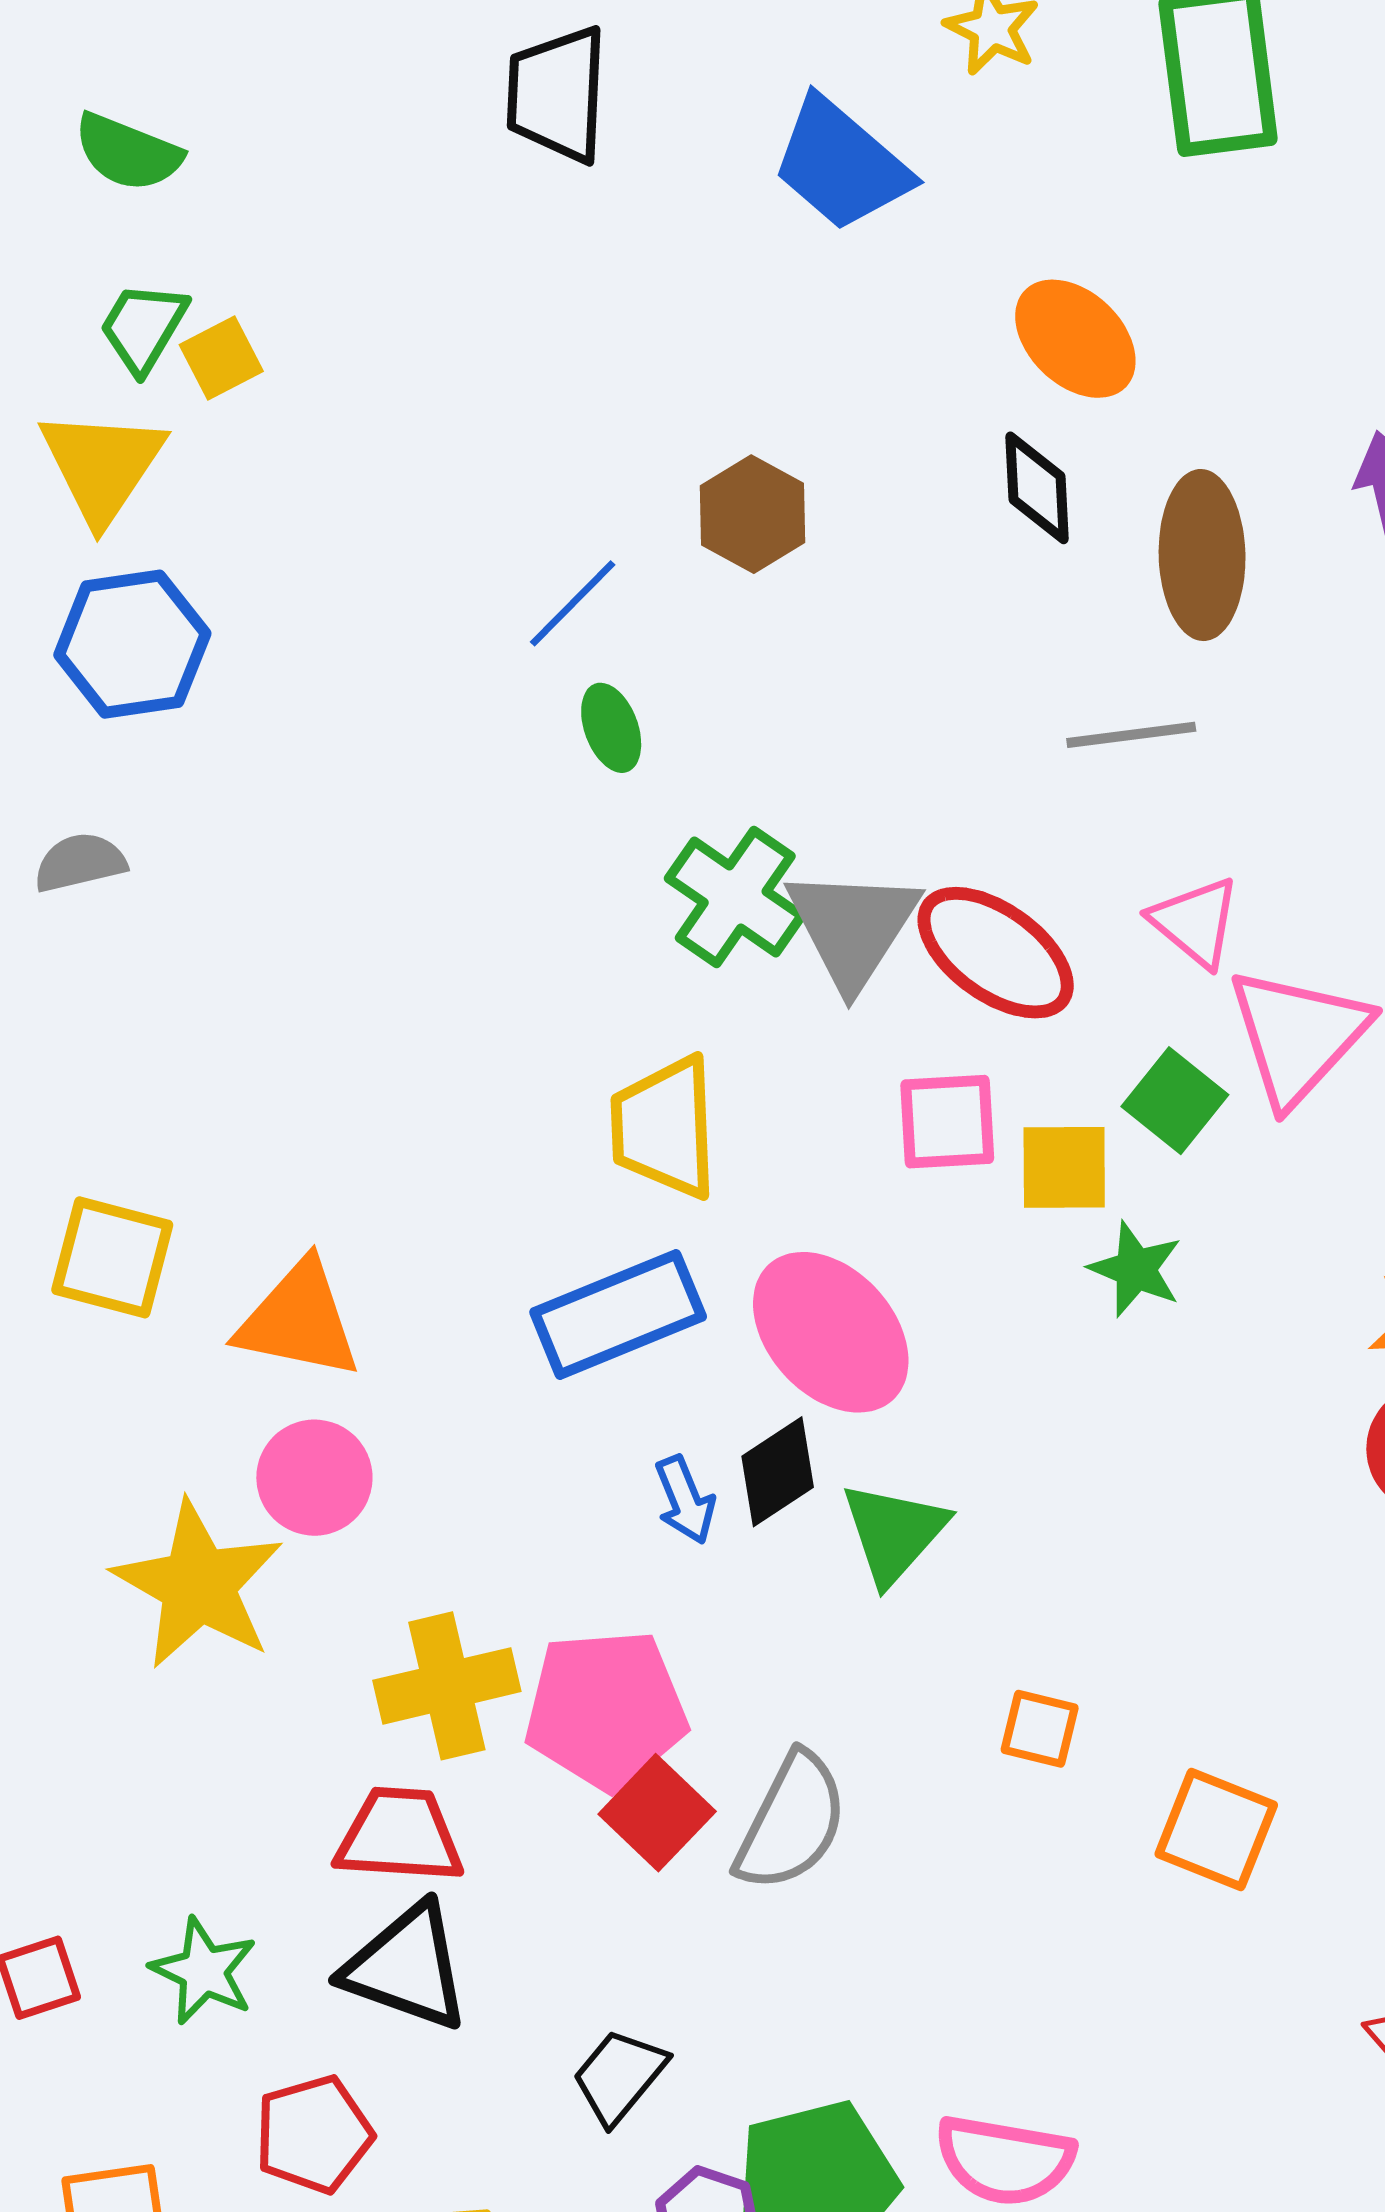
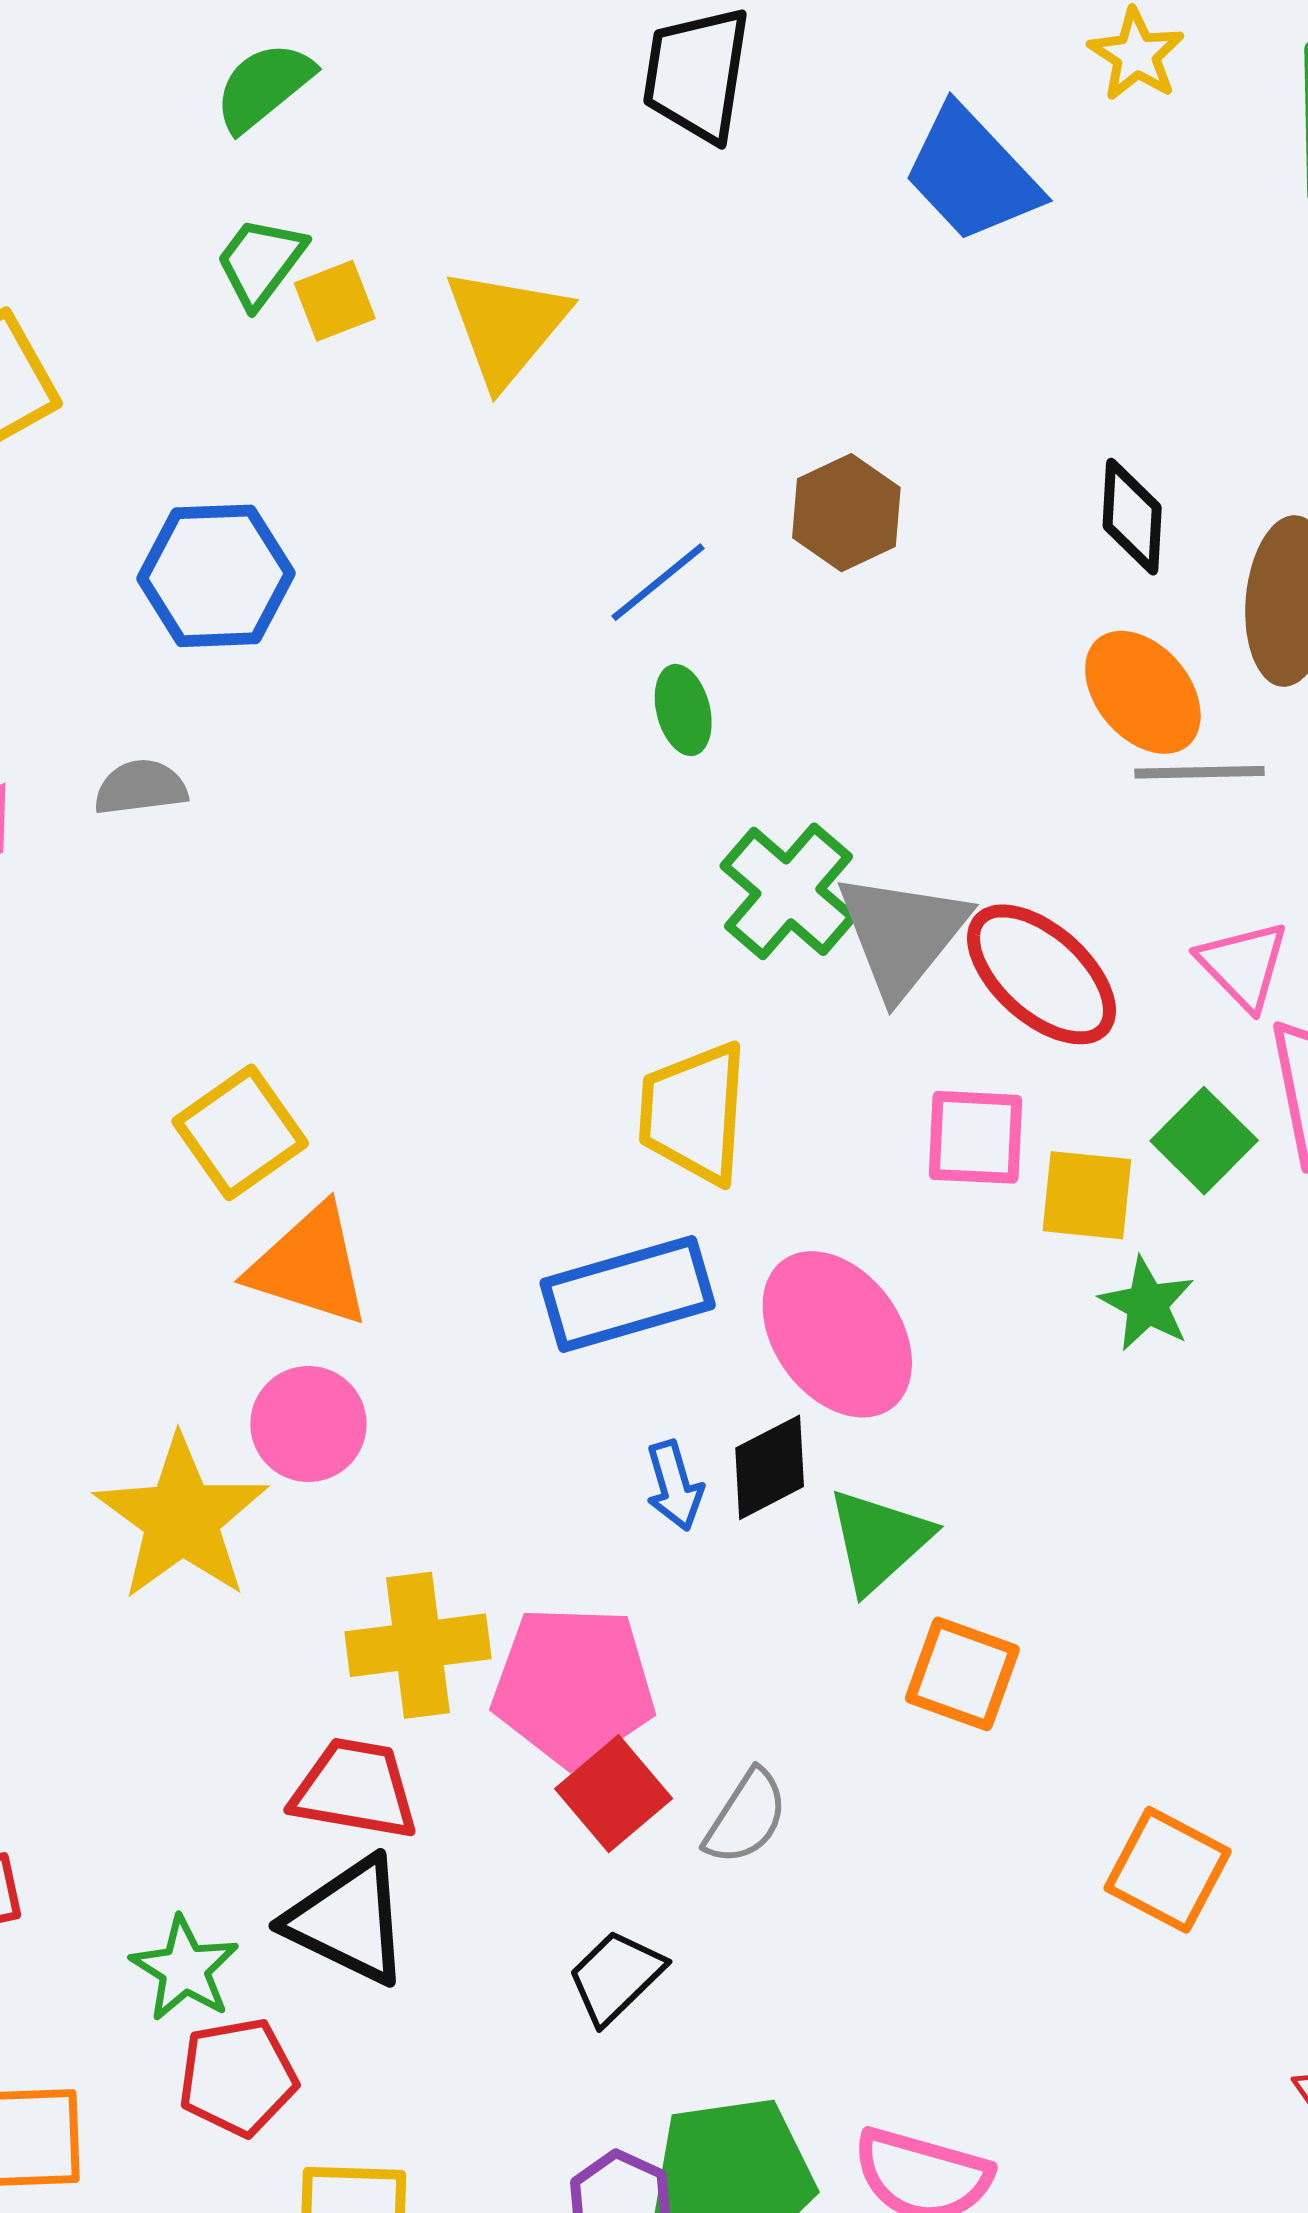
green semicircle: (128, 152) -> (264, 86), turned 113
orange ellipse: (1075, 339) -> (1143, 692), moved
yellow triangle: (102, 466) -> (506, 326), moved
yellow square: (112, 1257) -> (240, 1132), moved, turned 34
orange square: (1040, 1729) -> (962, 1674), moved, size x1.4
gray semicircle: (791, 1822) -> (746, 1817), size x0.7
green star: (204, 1971) -> (185, 1969), moved
black trapezoid: (619, 2076) -> (616, 1977), moved

